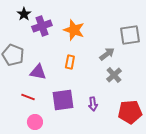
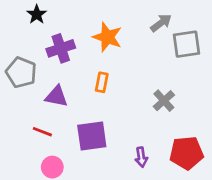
purple cross: (42, 26) -> (61, 48), moved
gray arrow: (107, 54) -> (161, 23), moved
purple arrow: (93, 104) -> (141, 157), moved

